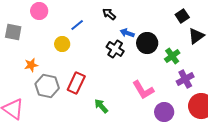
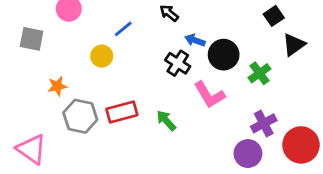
purple cross: (185, 79) -> (264, 123), moved
red rectangle: (76, 83) -> (122, 112), turned 50
pink L-shape: (143, 90) -> (209, 95), moved
green arrow: (101, 106) -> (166, 121), moved

